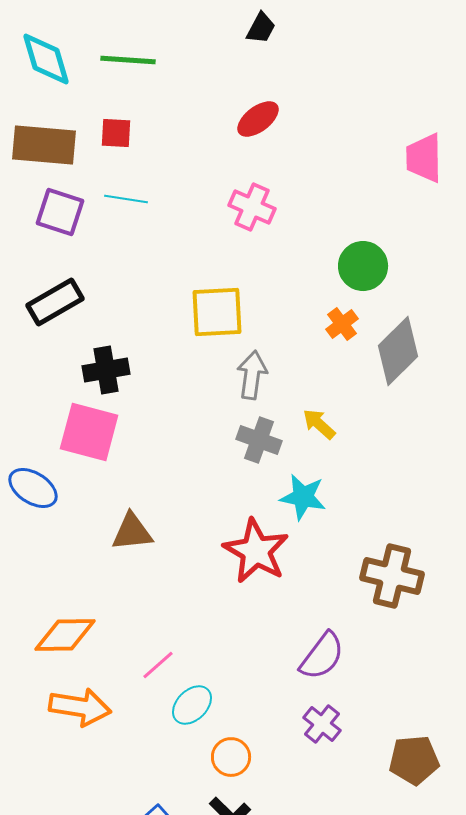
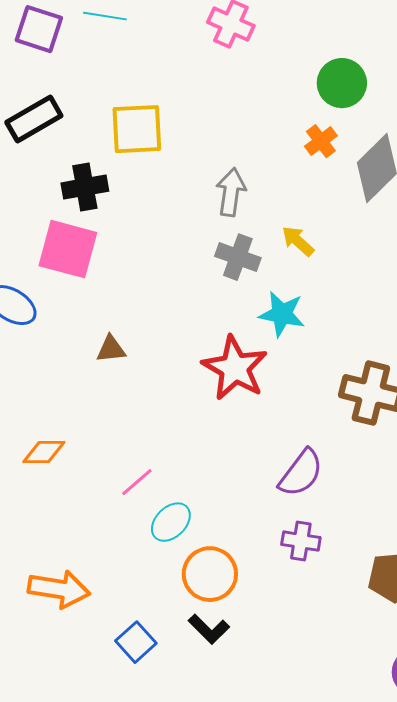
yellow square: (217, 312) -> (137, 129), moved
brown triangle: (132, 532) -> (111, 349), size x0.7
orange diamond: (65, 635) -> (44, 452), size x0.7
orange arrow: (80, 707) -> (59, 589), moved
purple cross: (322, 724) -> (301, 541), turned -30
orange circle: (231, 757) -> (210, 574), size x1.4

